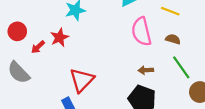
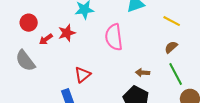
pink semicircle: (141, 32) -> (114, 37), moved
brown semicircle: (173, 39) -> (171, 47), turned -64
red triangle: (82, 80) -> (83, 75), size x0.7

